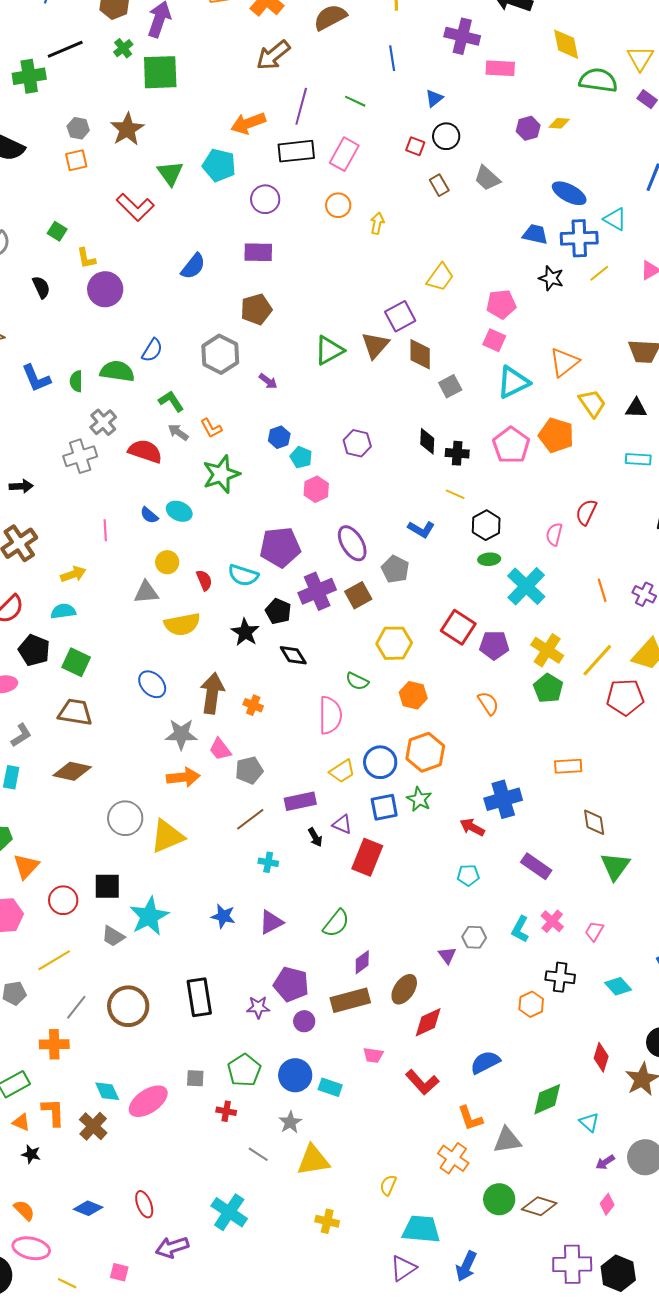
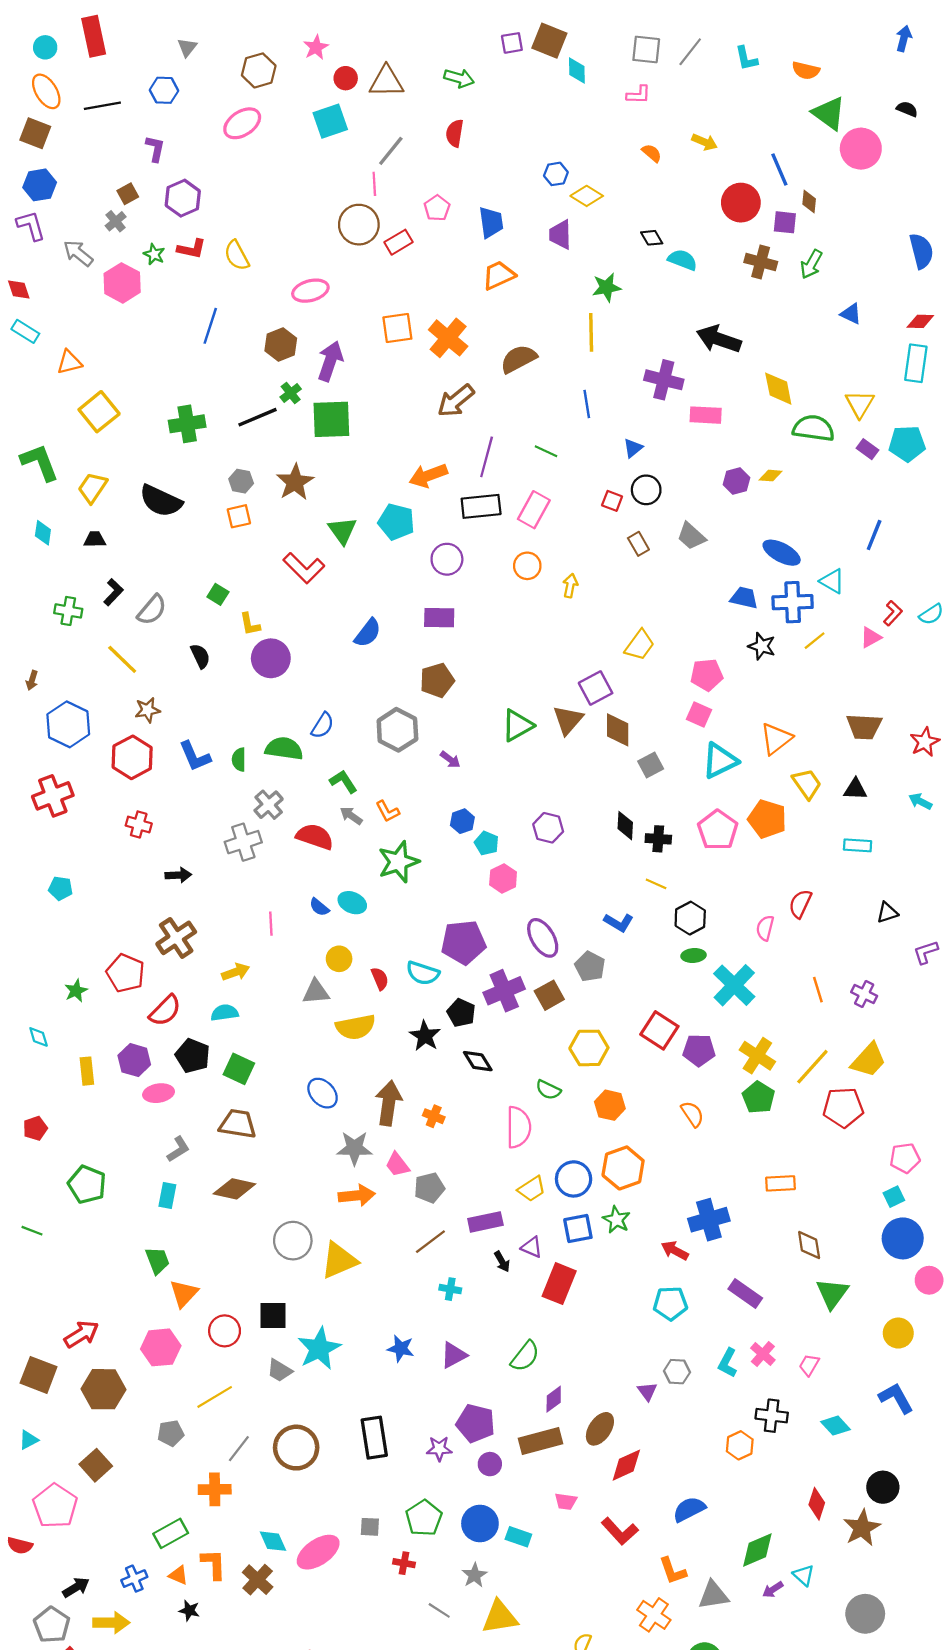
black line: (65, 49) -> (258, 417), moved
cyan pentagon: (468, 875) -> (670, 1303), size x1.4
purple arrow: (605, 1162) -> (773, 1590), moved

